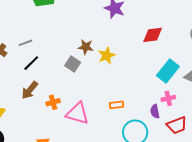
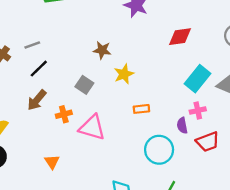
yellow star: (107, 56) -> (124, 74), moved
gray square: (73, 64) -> (84, 85), moved
orange rectangle: (116, 105) -> (141, 109), moved

